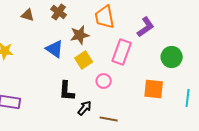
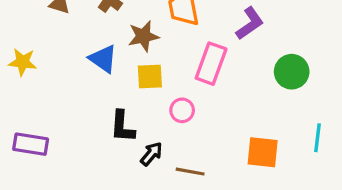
yellow square: (84, 60) -> (150, 77), turned 30
orange square: (154, 89) -> (263, 152), moved

